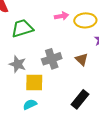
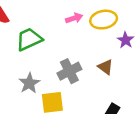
gray star: (18, 64) -> (29, 83), turned 30

